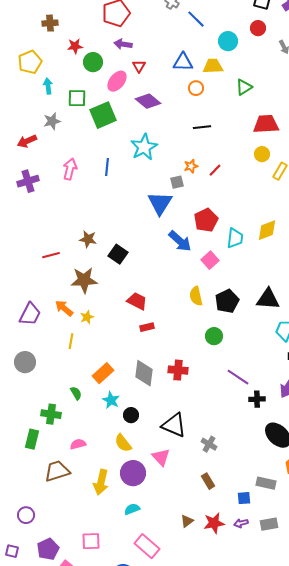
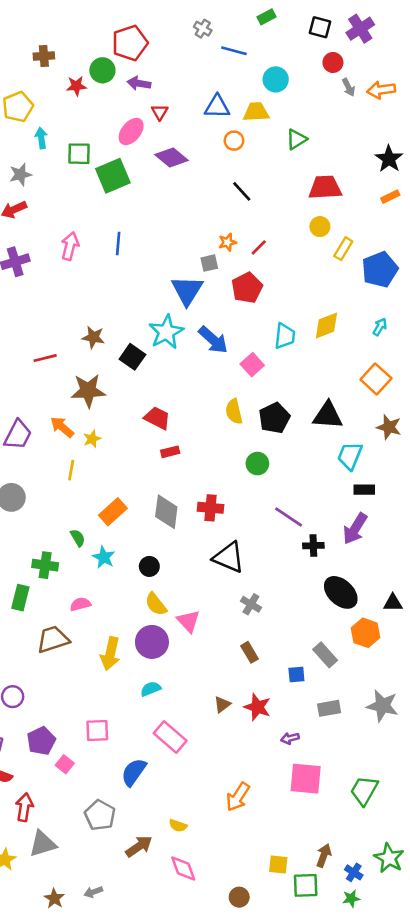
blue line: (196, 19) -> (234, 51), turned -30
red circle: (258, 28) -> (333, 63), moved
green circle: (93, 62) -> (102, 70), moved
gray star: (52, 121) -> (20, 174), moved
black line: (202, 127) -> (242, 191), turned 54
cyan star: (144, 147) -> (166, 332), moved
red pentagon: (206, 220) -> (247, 288), moved
cyan star: (111, 400) -> (104, 557), moved
black triangle: (174, 425) -> (229, 557), moved
yellow semicircle: (123, 443) -> (156, 604), moved
gray rectangle: (266, 483) -> (325, 655), turned 36
red star: (214, 523) -> (257, 707), turned 30
purple arrow: (241, 523) -> (290, 738), moved

